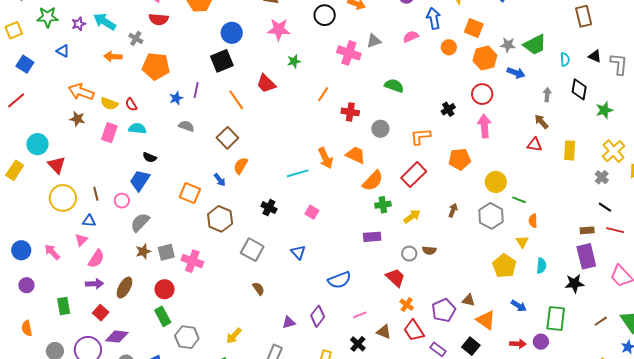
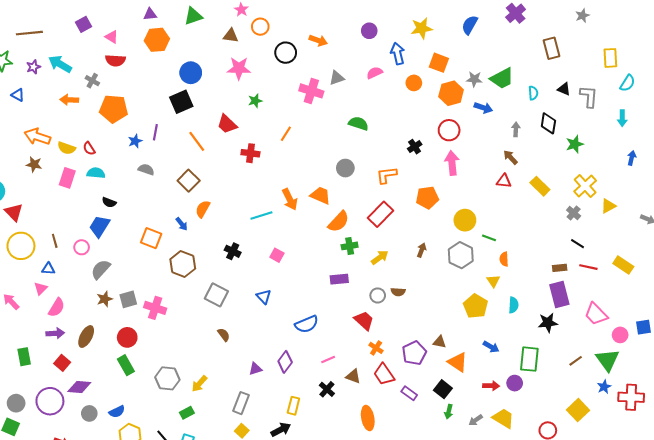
red cross: (350, 112) -> (250, 153), moved
yellow rectangle: (570, 150) -> (540, 186), turned -48
gray hexagon: (187, 337) -> (167, 378), moved

